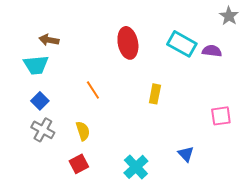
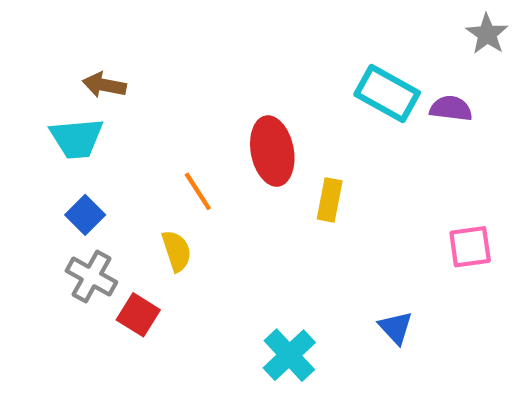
red ellipse: (128, 43) -> (272, 151), moved
yellow semicircle: (83, 131) -> (177, 251), moved
red square: (79, 164) -> (138, 315), moved, turned -30

